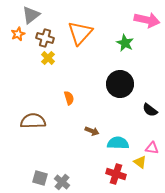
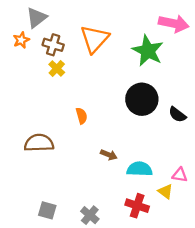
green star: (125, 43) -> (148, 51), size x1.5
black semicircle: (150, 110) -> (177, 115), moved
gray cross: (62, 182) -> (90, 215), moved

